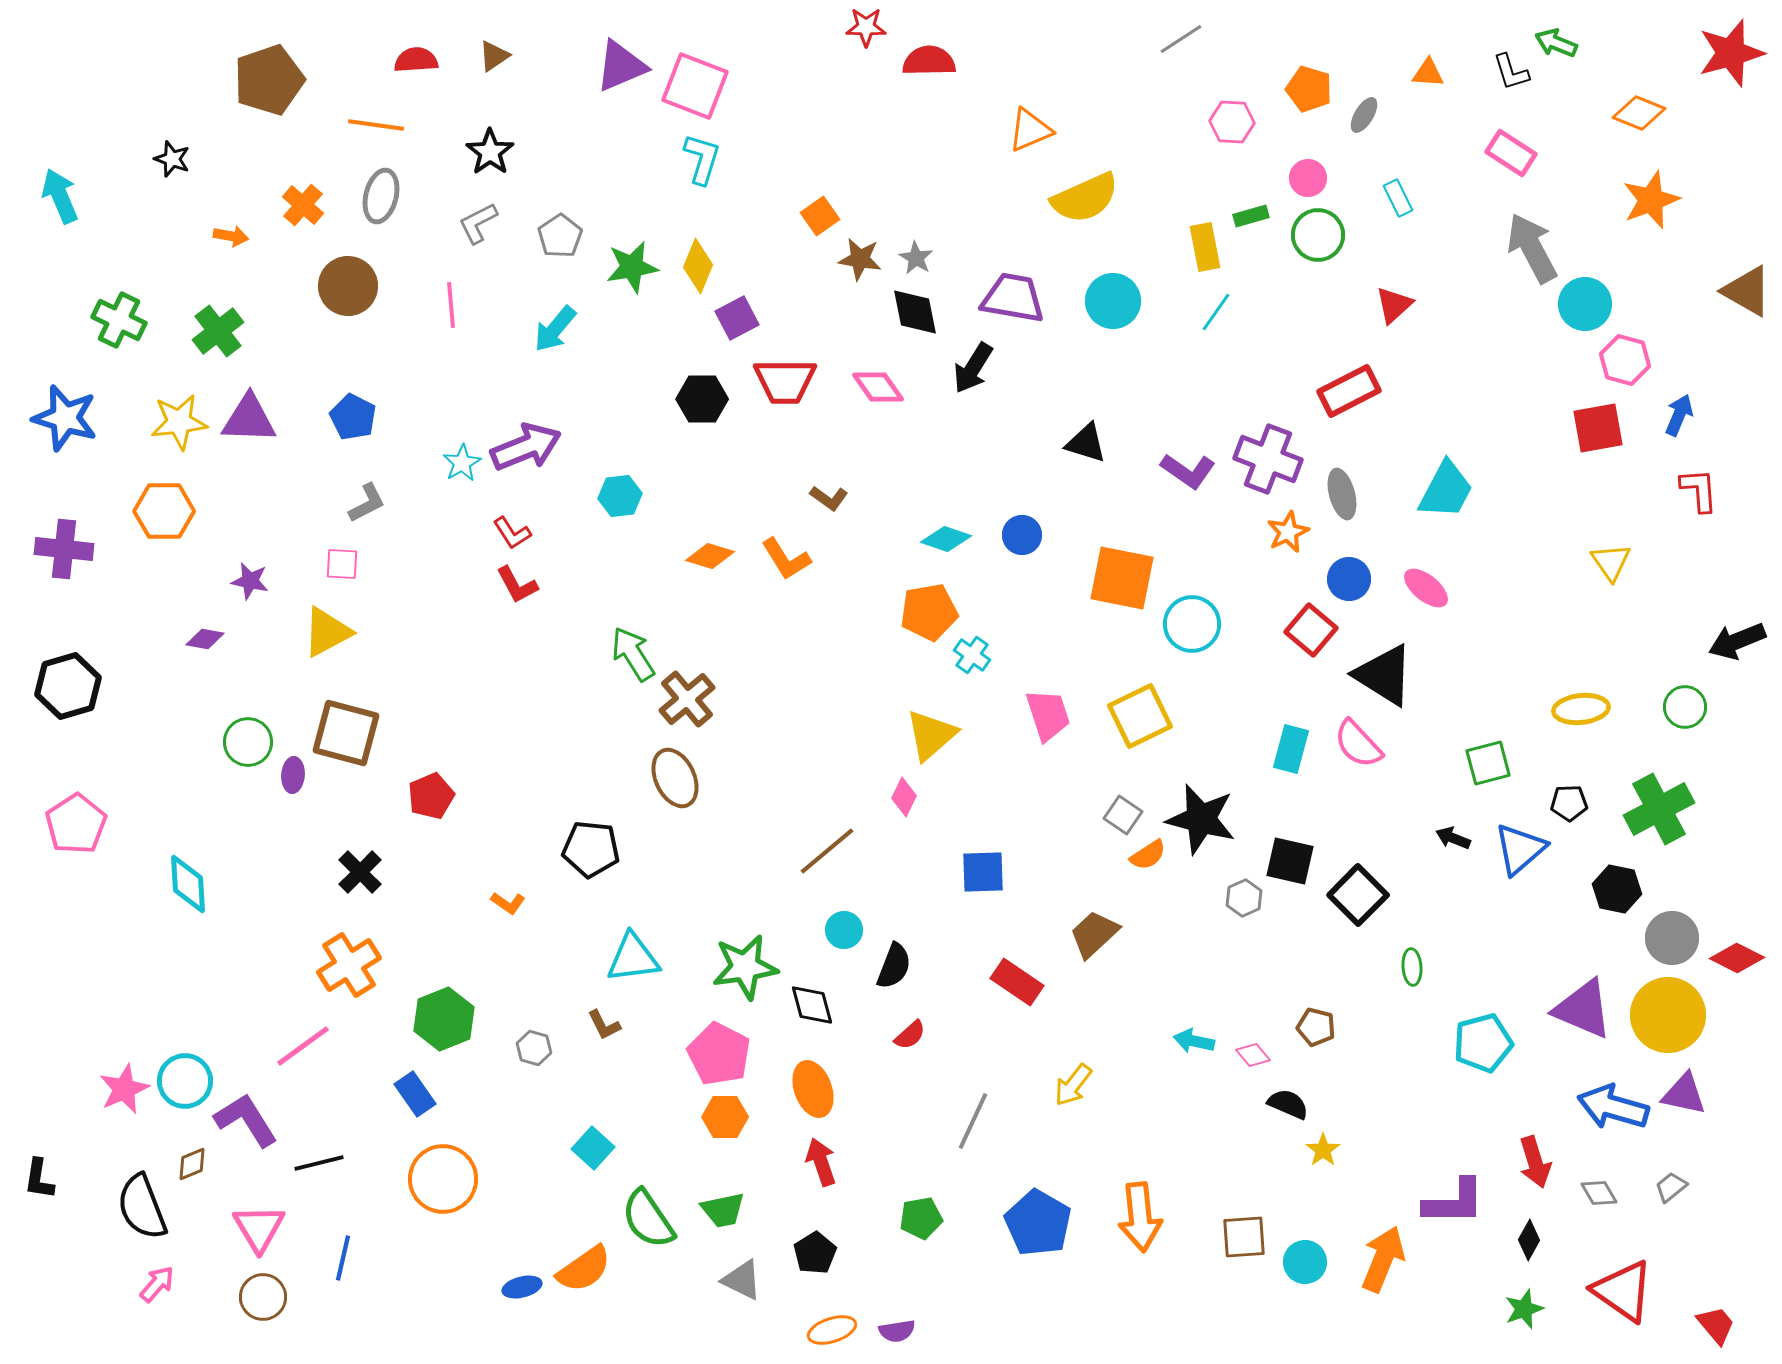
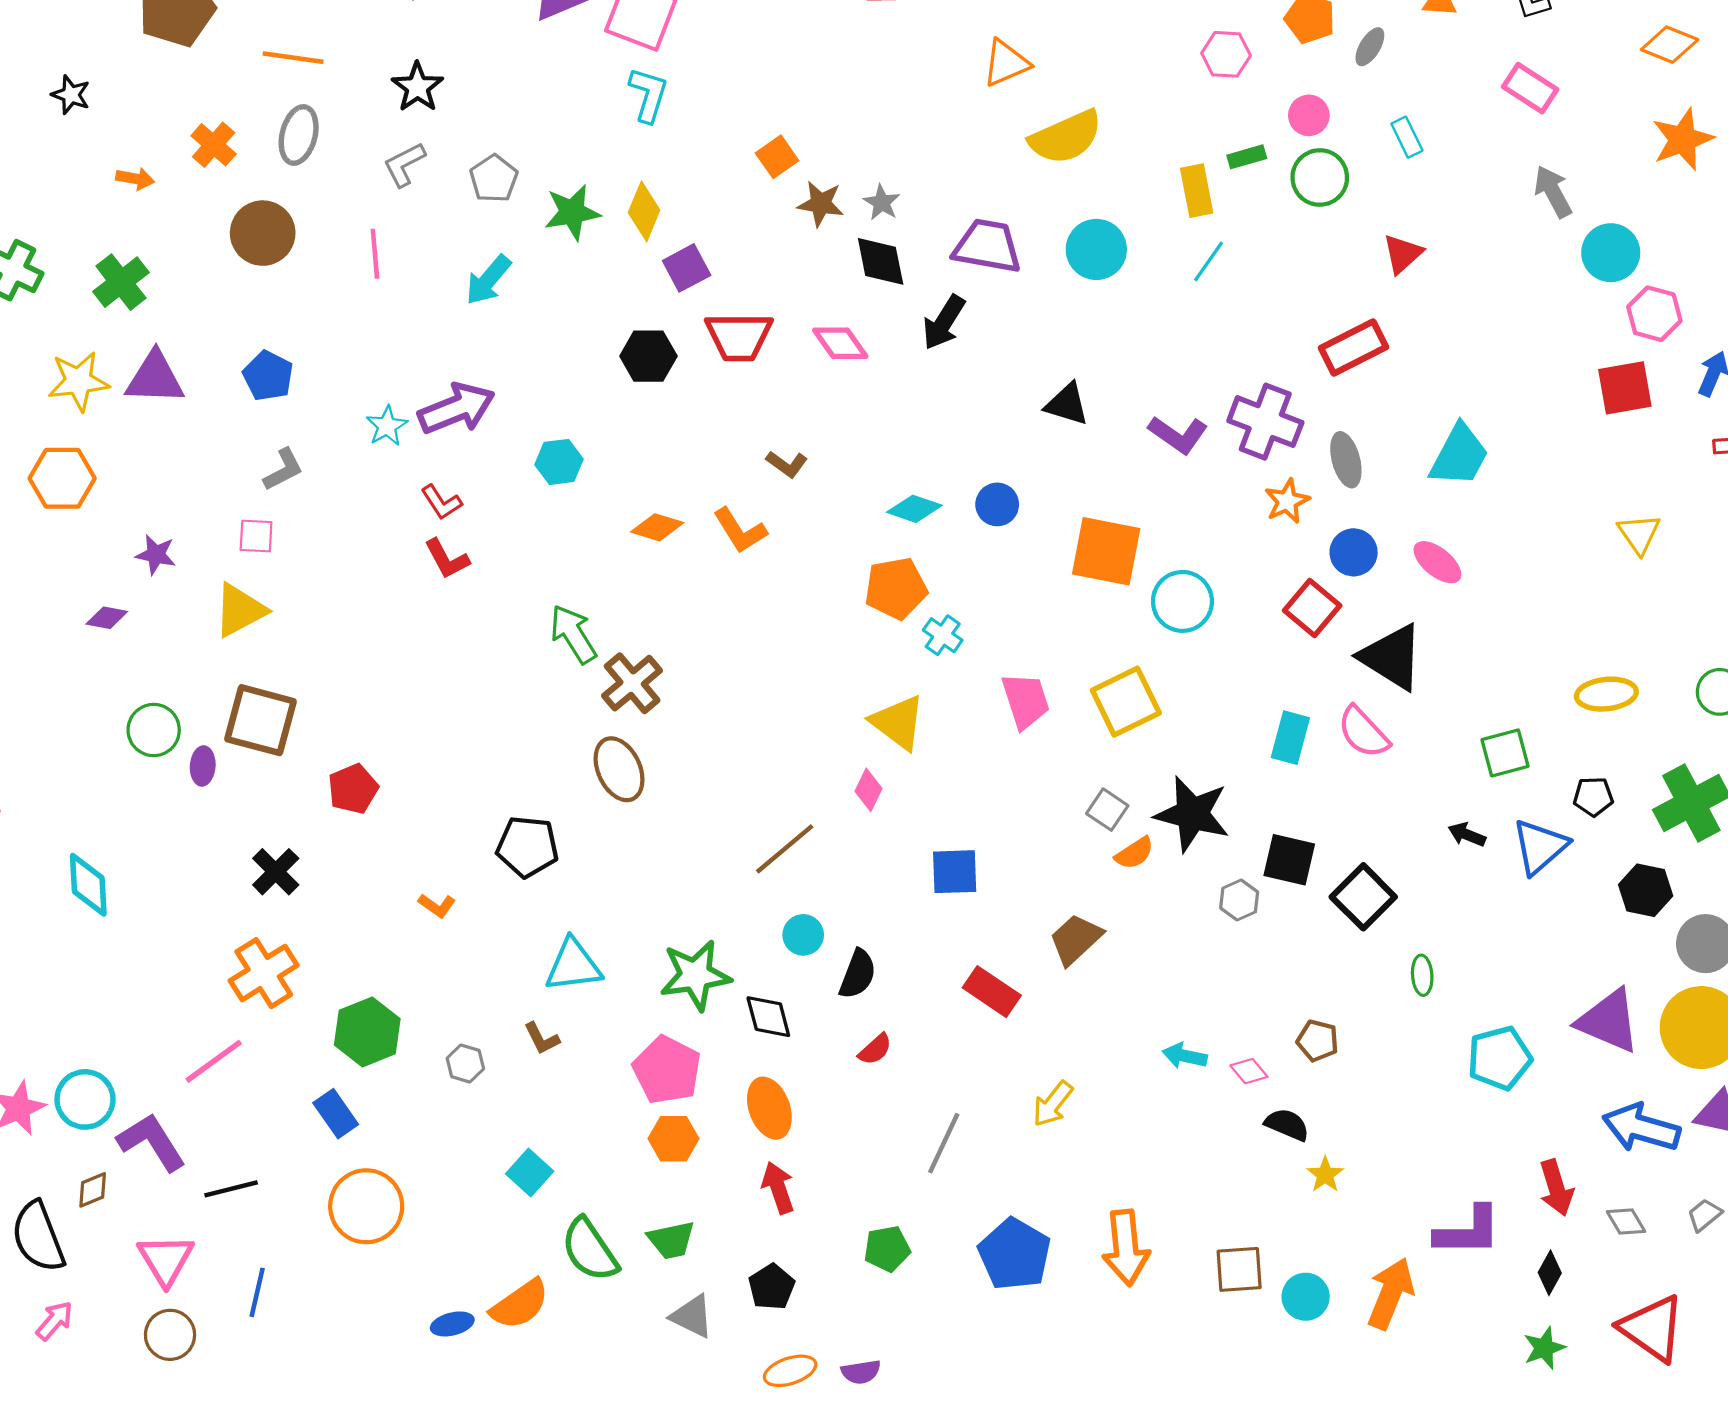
gray arrow: (1532, 248) -> (1553, 192), size x0.7
yellow triangle: (931, 735) -> (898, 722), turned -42

